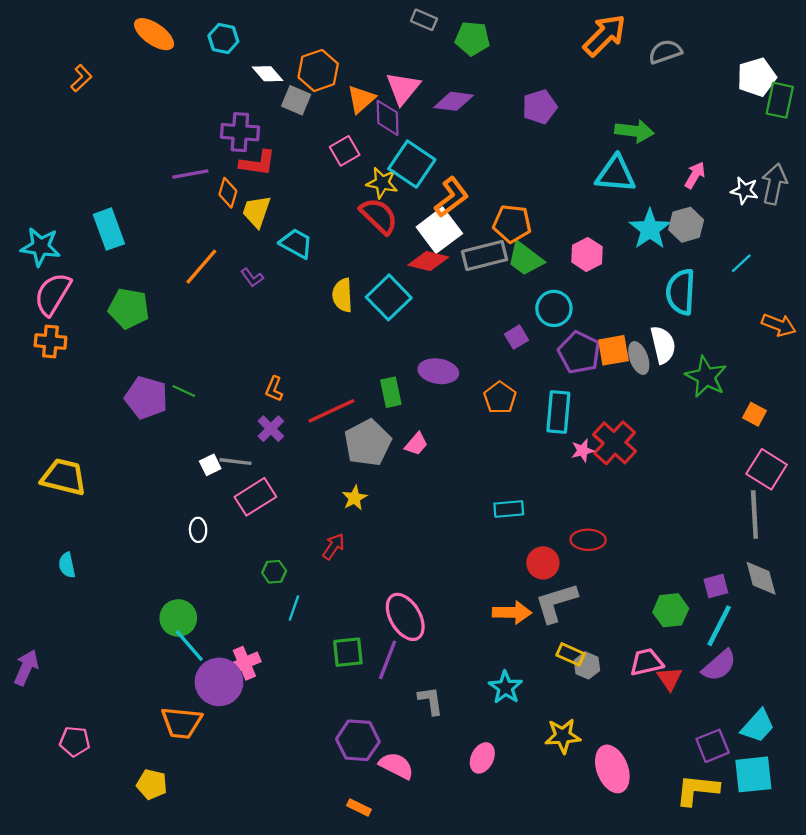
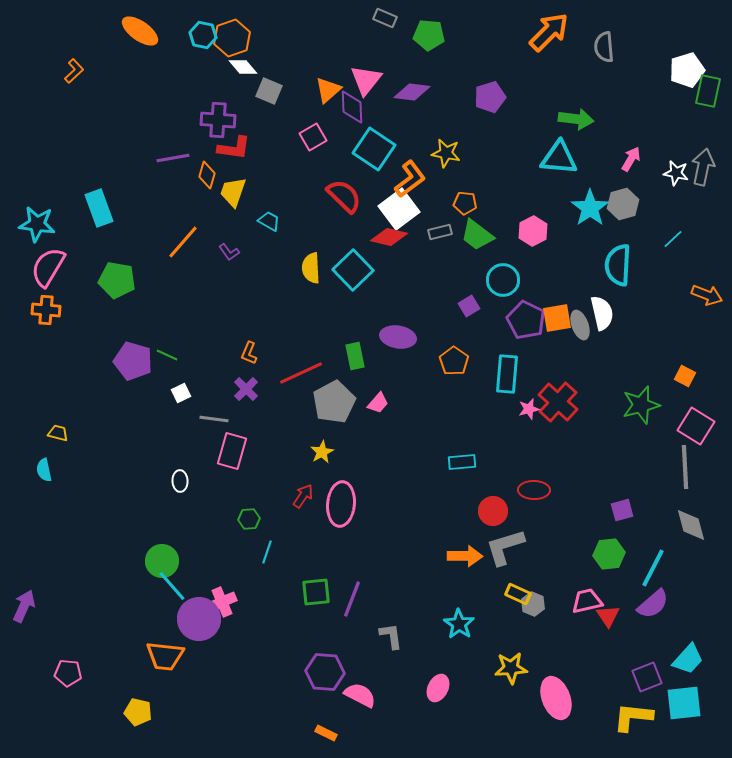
gray semicircle: (665, 52) -> (604, 47), turned -76
orange hexagon: (318, 70) -> (232, 38), moved
yellow star: (382, 183) -> (446, 153), moved
orange pentagon: (512, 224) -> (465, 203), size x0.7
cyan trapezoid: (296, 243) -> (269, 221), size x0.7
gray rectangle: (485, 256) -> (440, 232), size x0.6
green star: (706, 377) -> (641, 405), moved, turned 30
white square: (210, 465) -> (181, 393), moved
yellow trapezoid: (64, 477) -> (58, 433), size x0.5
pink rectangle: (255, 497) -> (232, 451), turned -42
cyan semicircle: (67, 565) -> (44, 470), moved
purple square: (716, 586) -> (622, 510), moved
pink ellipse: (405, 617) -> (341, 504), moved, turned 36

